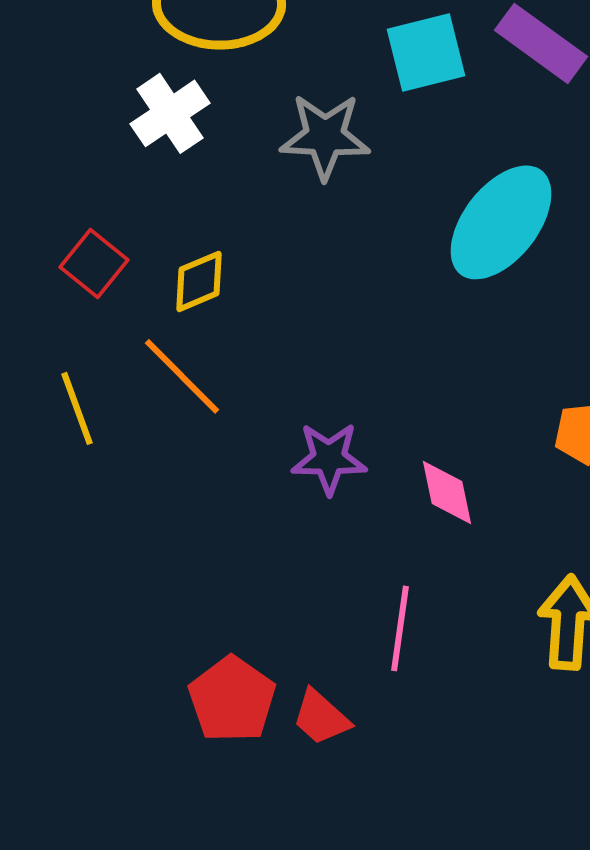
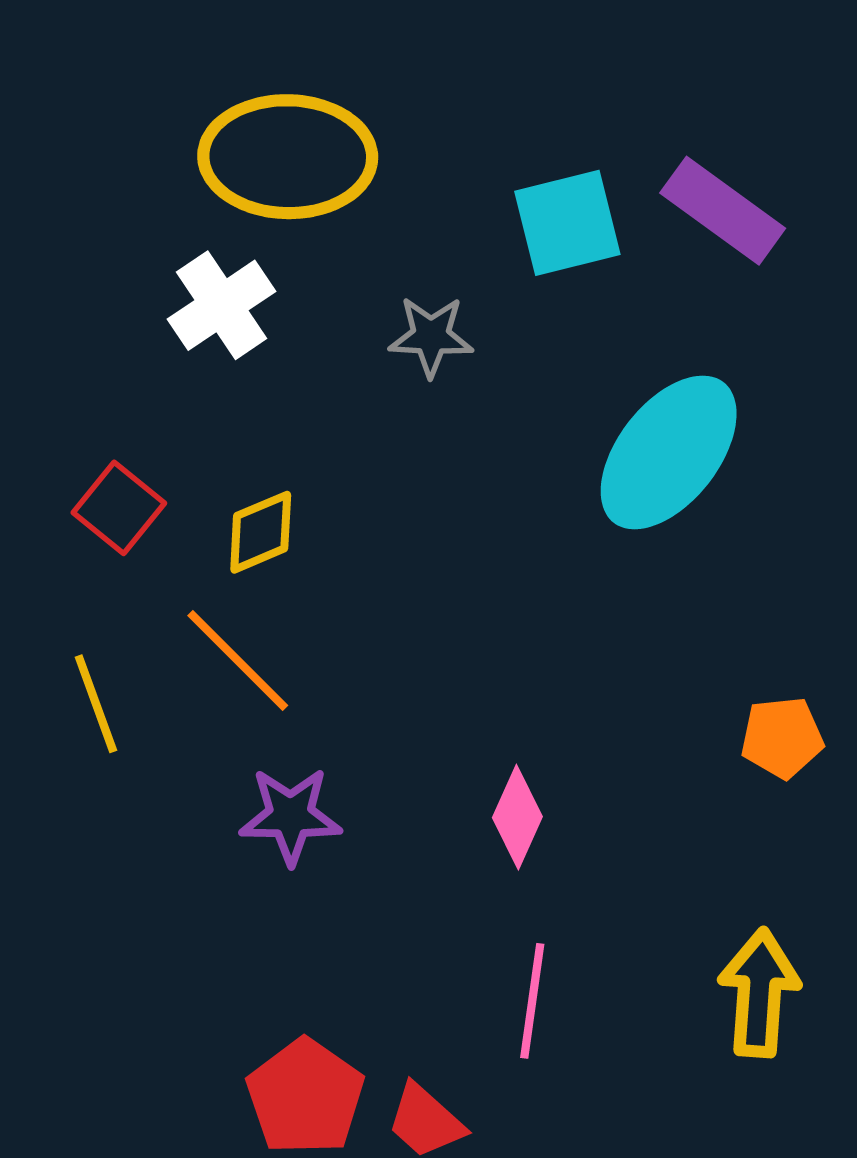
gray star: (325, 136) -> (431, 336), size x0.7
purple star: (329, 458) -> (290, 816), moved
pink diamond: (447, 492) -> (517, 817), moved, turned 36

